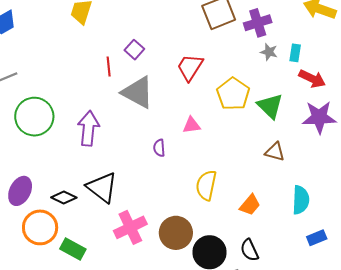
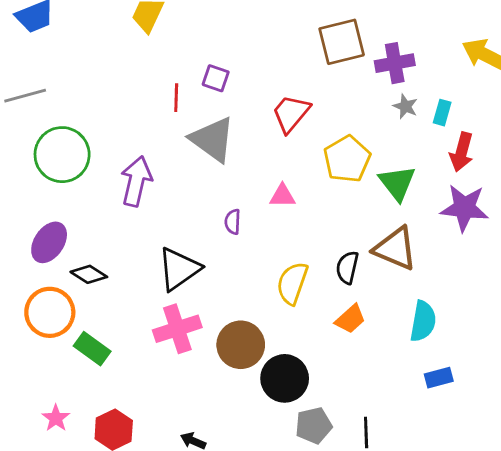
purple square: (134, 50) -> (216, 78), turned -30
red arrow: (312, 79) -> (462, 152), turned 72
brown triangle: (275, 152) -> (395, 249), size x1.6
black triangle: (102, 187) -> (179, 269), moved, turned 40
purple ellipse: (20, 191) -> (49, 242), moved
black semicircle: (249, 250) -> (347, 267), moved, turned 30

